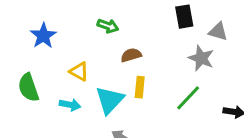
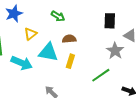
yellow triangle: (79, 71) -> (30, 34), moved, turned 40
cyan triangle: (110, 100) -> (48, 52), moved, turned 45
cyan arrow: (70, 105) -> (22, 63), size x1.5

